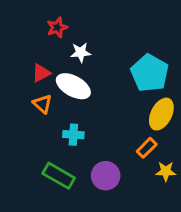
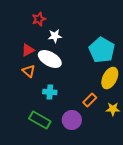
orange rectangle: (147, 148) -> (90, 100), moved
yellow star: (166, 171) -> (113, 109), moved

